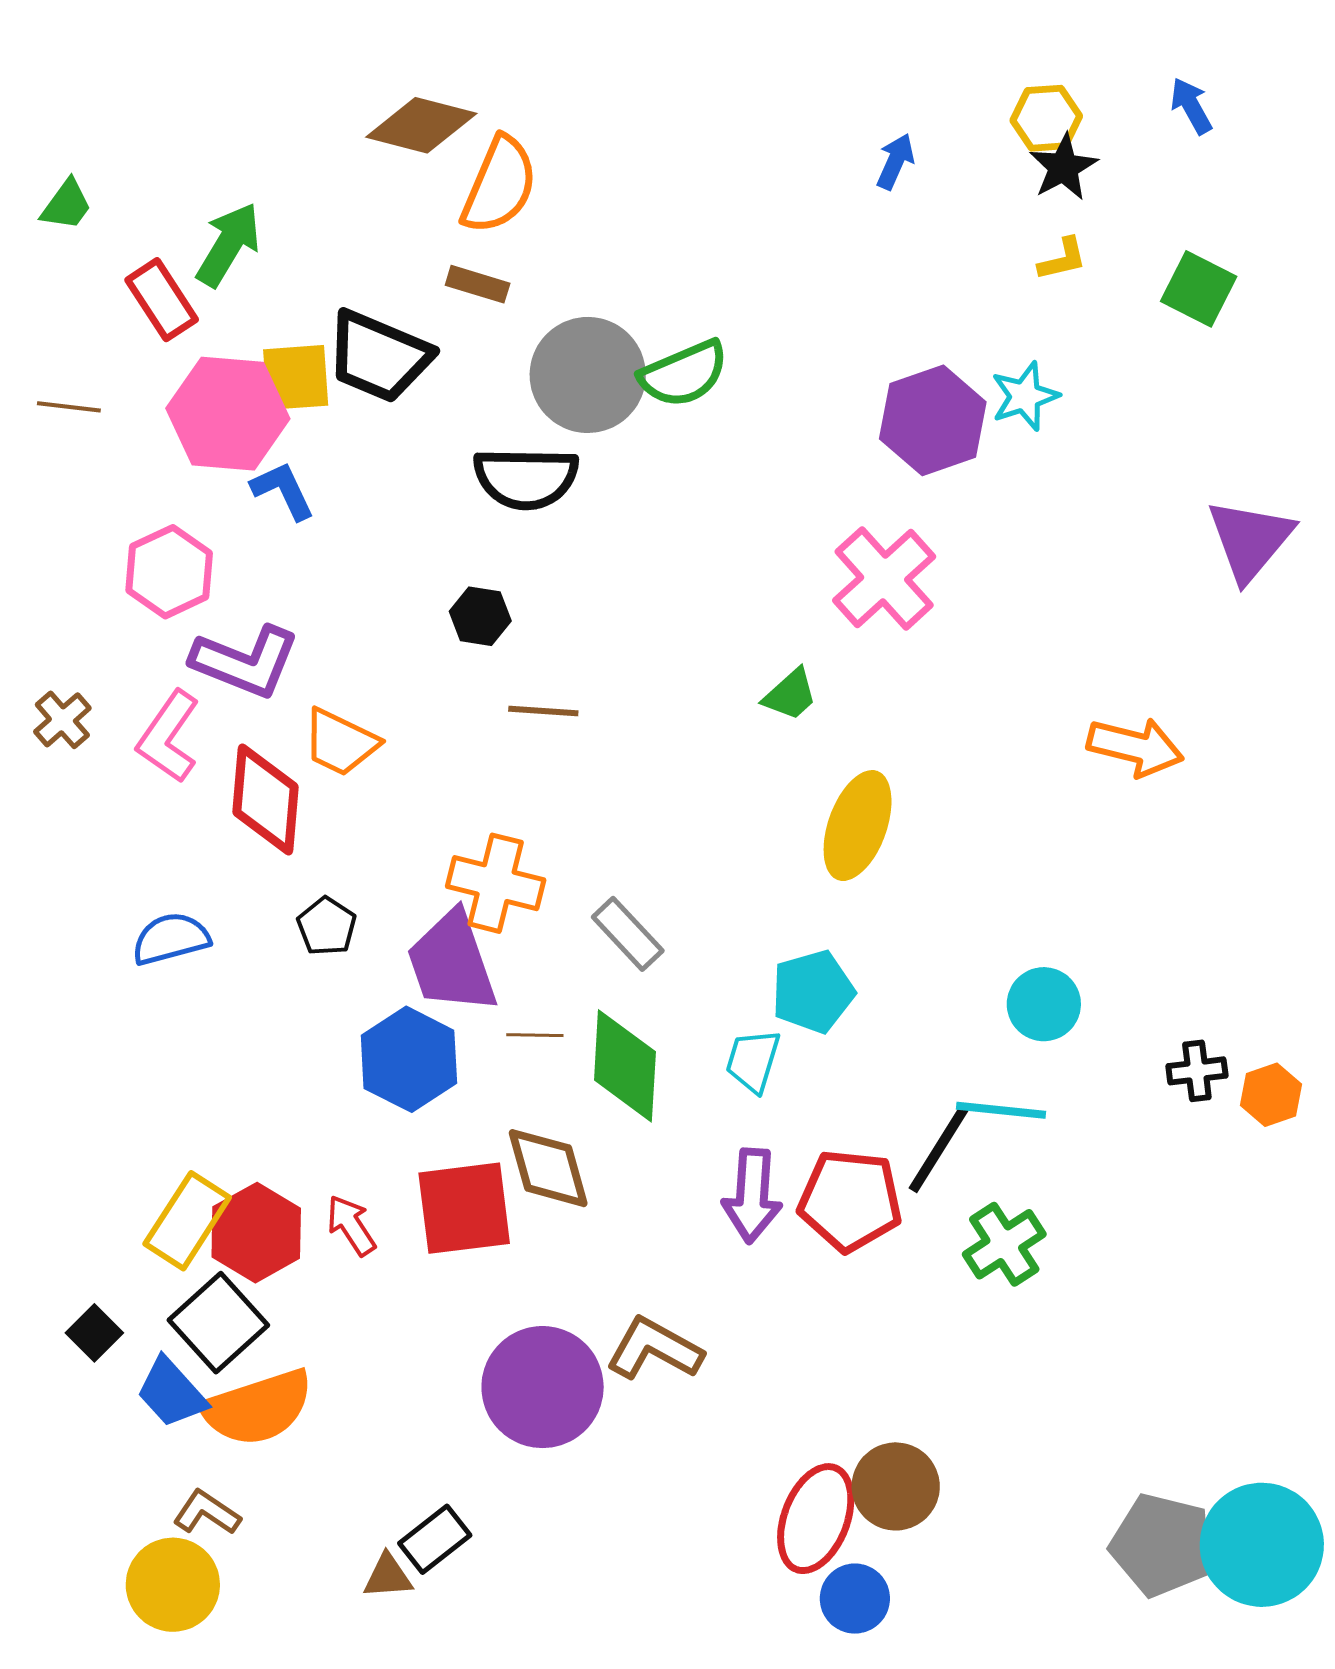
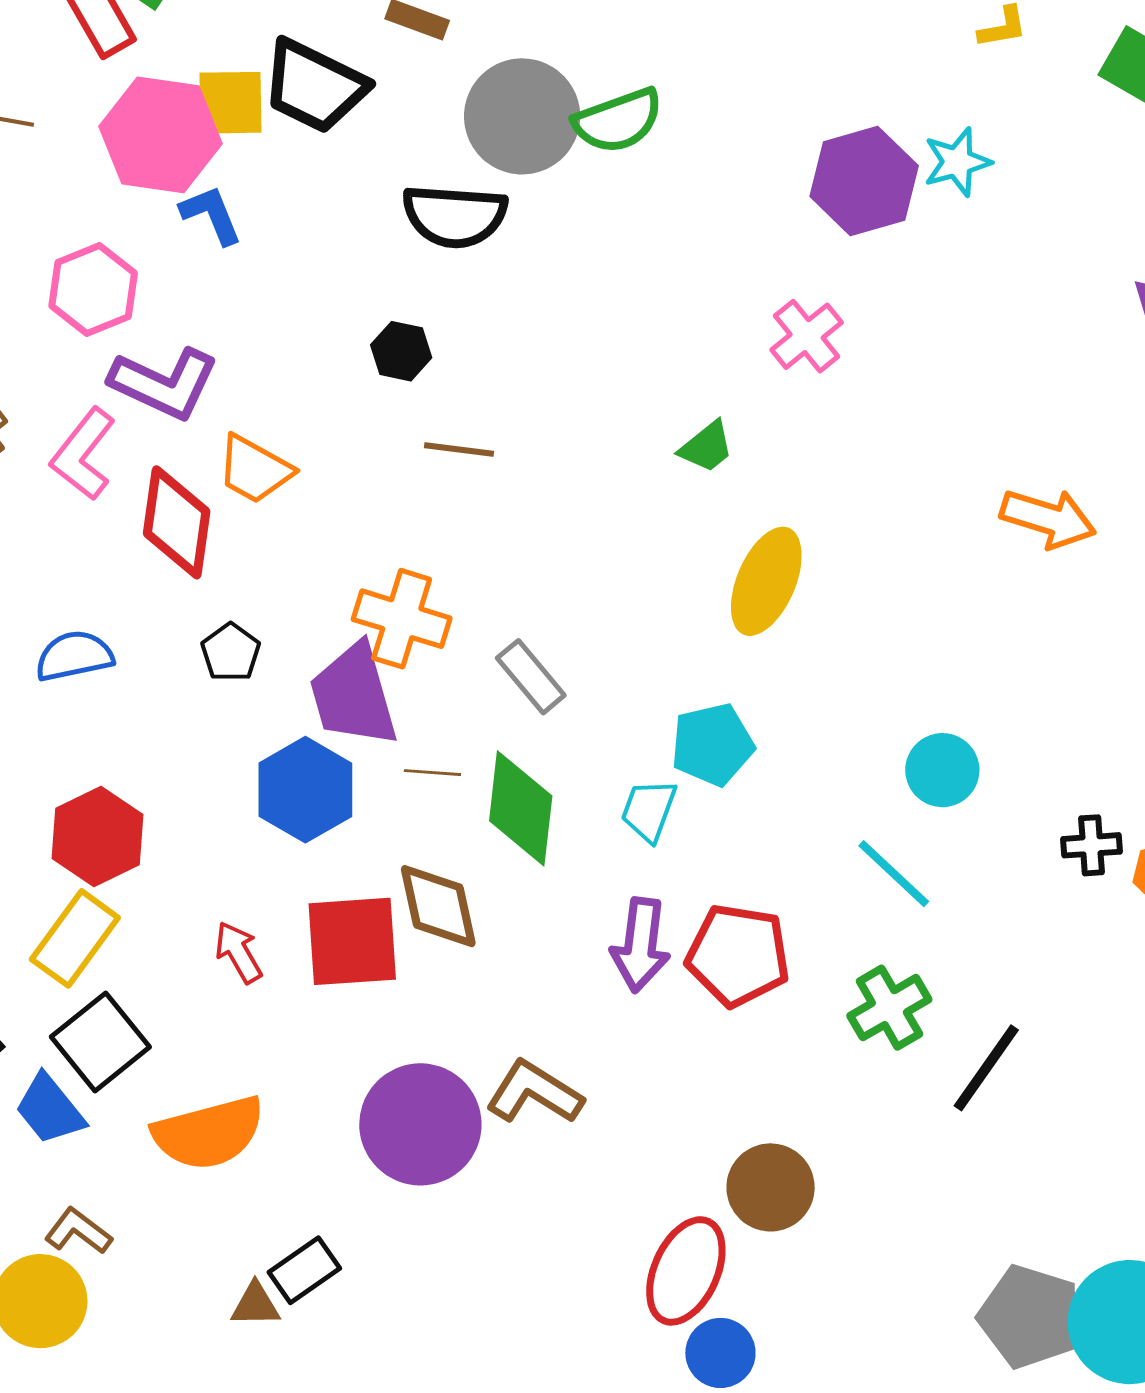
pink cross: (884, 578) -> (807, 336), size x0.7
cyan line: (1001, 1110) -> (894, 874), turned 34
black line: (939, 1148) -> (986, 1068), moved
red hexagon: (256, 1233) -> (98, 837), moved
orange semicircle: (258, 1408) -> (209, 1133), moved
brown circle: (896, 1486) -> (771, 1187), moved

